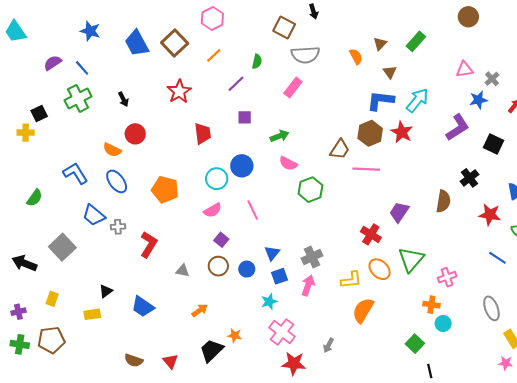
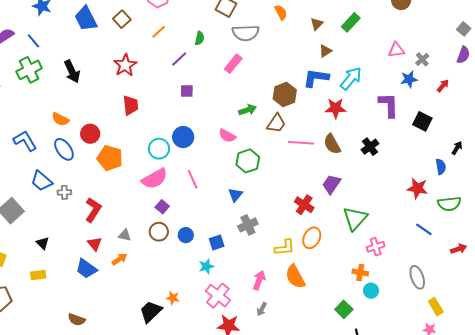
brown square: (175, 43) -> (122, 19), size x0.7
orange semicircle: (356, 57) -> (281, 12), moved
brown triangle: (390, 72) -> (325, 51), turned 32
black arrow: (123, 99) -> (72, 71), size x1.6
purple L-shape: (458, 127) -> (389, 105), turned -60
red star: (402, 132) -> (336, 108), turned -30
red trapezoid: (203, 133) -> (131, 105), moved
brown hexagon: (370, 133) -> (285, 94), moved
red circle: (135, 134) -> (90, 134), moved
green arrow: (280, 136) -> (248, 110), moved
black cross: (469, 178) -> (370, 147), moved
brown semicircle: (443, 201) -> (332, 144), moved, turned 140
pink semicircle: (213, 210) -> (155, 179), size x1.5
blue triangle: (272, 253) -> (235, 195), moved
green triangle: (411, 259) -> (355, 218), moved
orange ellipse: (380, 269) -> (312, 238), turned 70
pink arrow: (308, 285) -> (259, 280), moved
black triangle: (106, 291) -> (43, 243), moved, turned -40
orange arrow: (200, 310) -> (119, 259), moved
orange semicircle: (363, 310) -> (295, 277), turned -60
red triangle: (171, 361) -> (95, 244), moved

